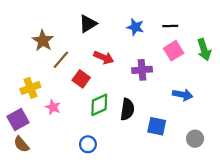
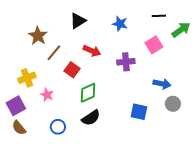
black line: (170, 26) -> (159, 16), moved
green arrow: (204, 50) -> (181, 30), moved, turned -108
black semicircle: (127, 109) -> (91, 118), moved, turned 48
gray circle: (195, 139) -> (173, 104), moved
blue circle: (88, 144) -> (58, 127), moved

